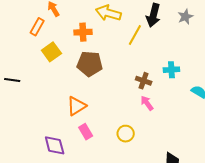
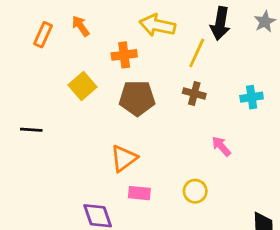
orange rectangle: (37, 27) -> (43, 35), moved
brown cross: (144, 81) -> (194, 93), moved
pink rectangle: (86, 132) -> (139, 193), turned -49

